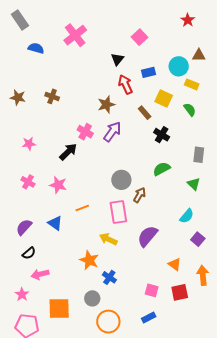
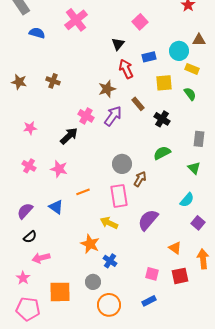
yellow square: (164, 98) -> (164, 83), turned -30
brown rectangle: (145, 113) -> (138, 104), moved

